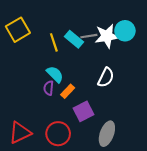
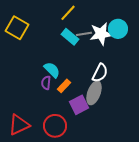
yellow square: (18, 30) -> (17, 28), turned -30
yellow line: (54, 42) -> (68, 13), moved, turned 60
gray ellipse: (107, 134) -> (94, 93), moved

